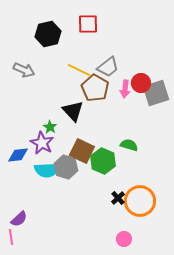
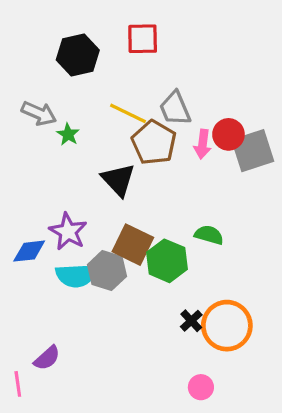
gray trapezoid: (108, 67) -> (175, 108), turned 105
green star: (50, 127) -> (68, 134), moved
purple semicircle: (19, 219) -> (47, 358), moved

